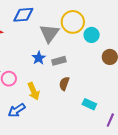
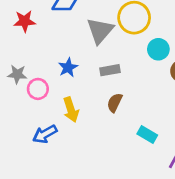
cyan circle: (92, 35) -> (158, 49), moved
blue star: (39, 58) -> (68, 67), moved

